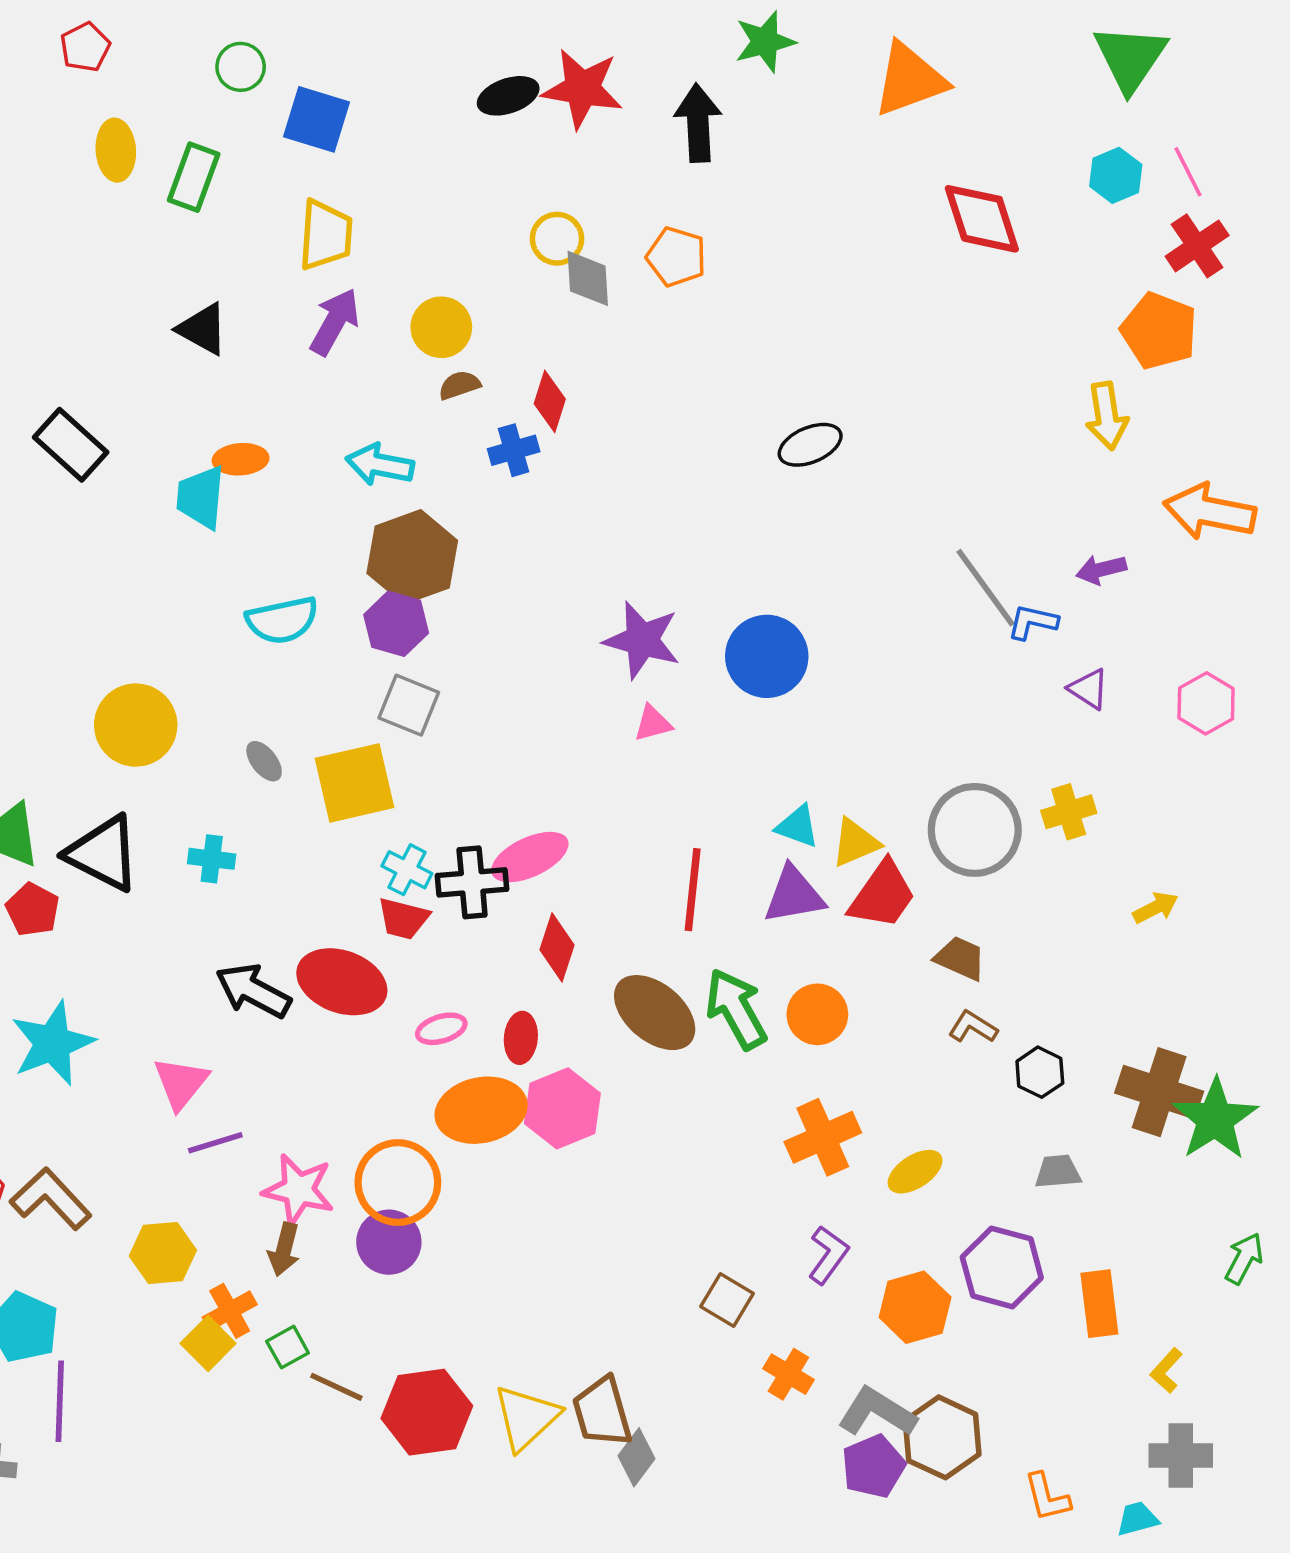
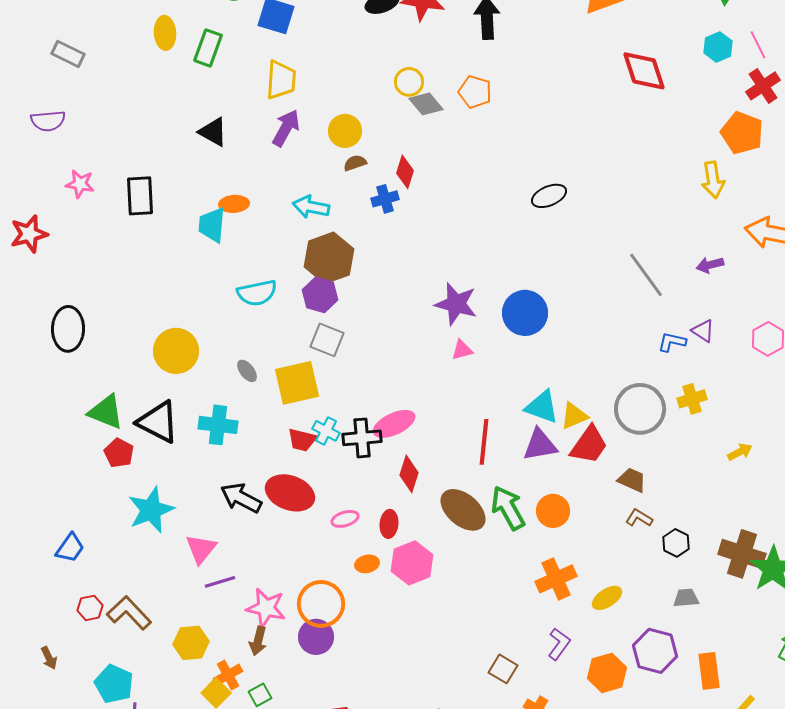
gray diamond: (588, 278) -> (426, 104), turned -36
black rectangle: (71, 445) -> (140, 196), turned 45
blue L-shape: (1033, 622) -> (672, 342), moved
cyan triangle: (797, 826) -> (542, 407), size x1.4
cyan cross: (212, 859) -> (218, 425), size x1.5
red trapezoid: (403, 919) -> (302, 440), moved
cyan star: (53, 1043) -> (151, 510), moved
orange ellipse: (481, 1110) -> (367, 564), size x0.5

